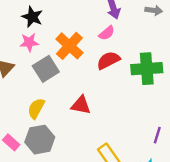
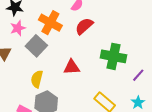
green cross: (147, 69) -> (114, 56), moved, turned 30
purple line: (157, 135) -> (138, 75), turned 40

